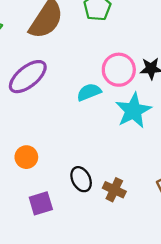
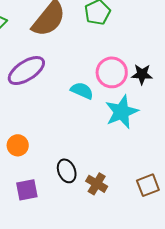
cyan semicircle: (89, 92) -> (82, 91), turned 40

